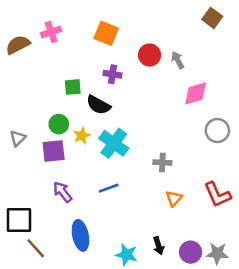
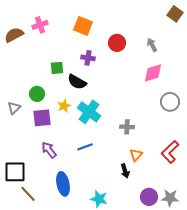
brown square: (212, 18) -> (175, 14), moved
gray arrow: (178, 60) -> (152, 45), moved
green circle: (59, 124) -> (37, 94), moved
red L-shape: (217, 194) -> (170, 152), turned 70
black arrow: (159, 246) -> (125, 171), moved

